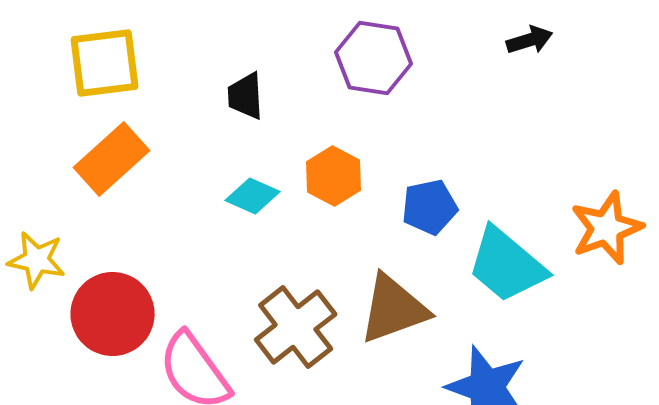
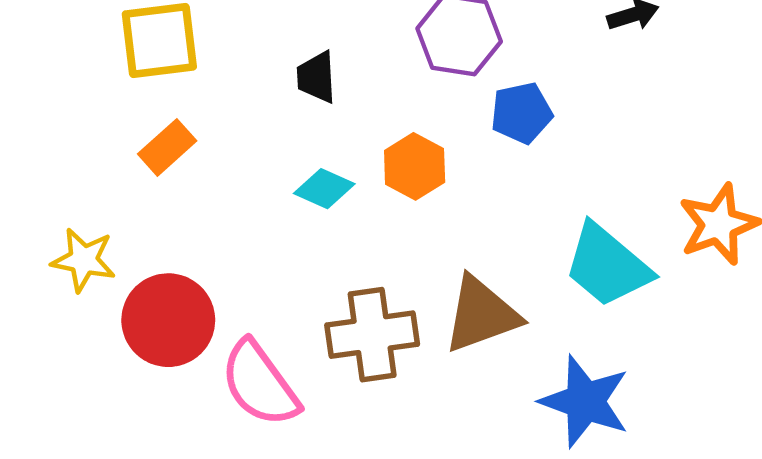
orange rectangle: (112, 159) -> (167, 147), size x0.7
blue pentagon: (430, 207) -> (521, 113), moved
brown cross: (296, 327) -> (372, 335), turned 30

